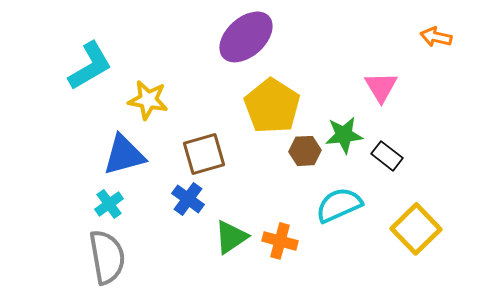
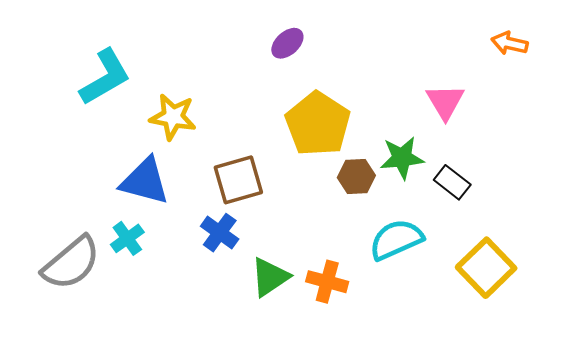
purple ellipse: (246, 37) -> (287, 43), size x0.5
blue triangle: (124, 155) -> (145, 181), turned 30
gray semicircle: (107, 257) -> (71, 263), moved, turned 60

